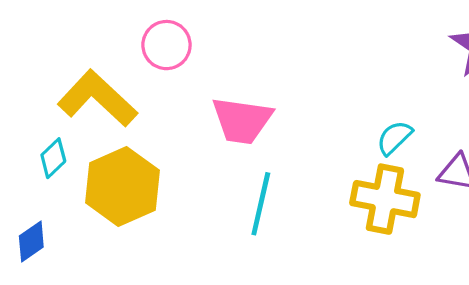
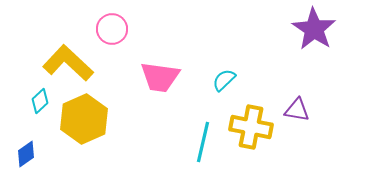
cyan semicircle: (394, 138) -> (224, 80), moved
cyan line: (261, 204) -> (203, 142), moved

